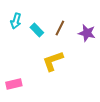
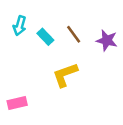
brown line: (60, 28) -> (74, 34), turned -63

